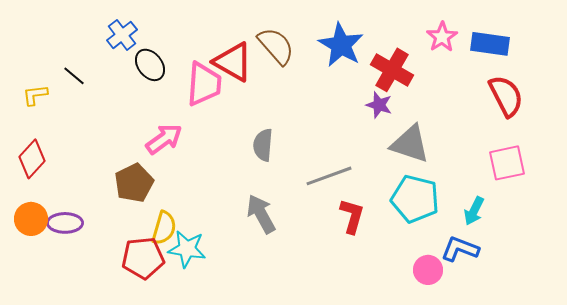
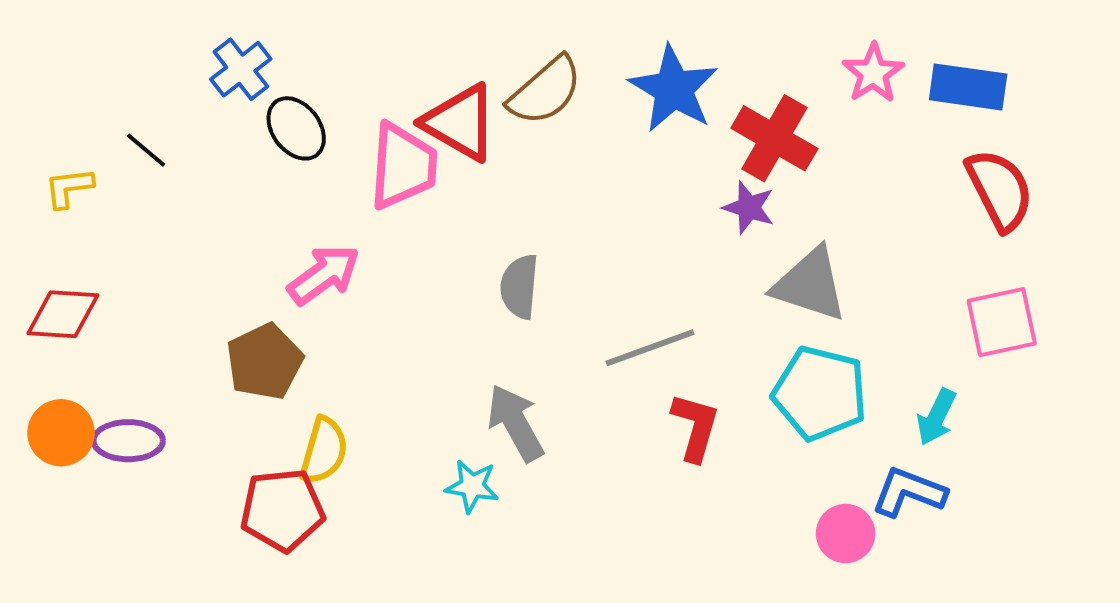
brown semicircle: (276, 46) -> (545, 91), turned 90
red diamond: (32, 159) -> (63, 314), turned 51
cyan star: (187, 249) -> (472, 486), moved, size x0.7

